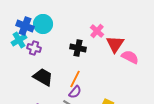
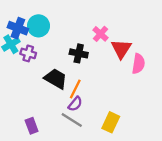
pink semicircle: (130, 57) -> (138, 64), turned 72
black trapezoid: (43, 77) -> (56, 79), moved

